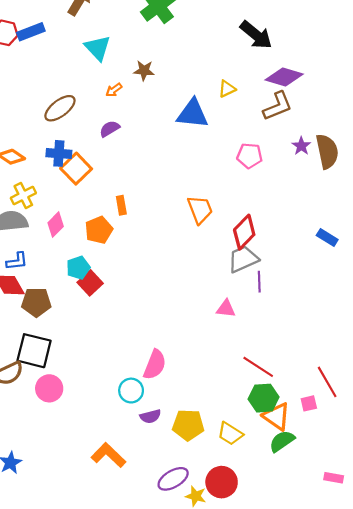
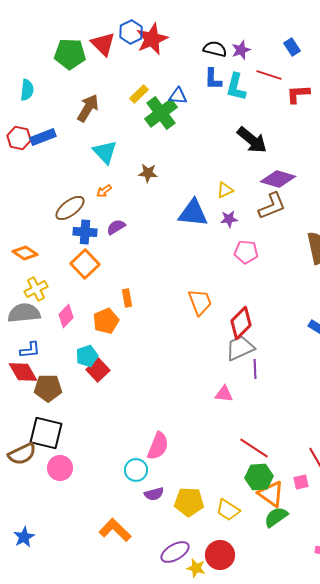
orange arrow: (114, 90) -> (104, 191), moved
purple star: (301, 146) -> (229, 219), moved, turned 30
blue cross: (59, 153) -> (85, 232), moved

